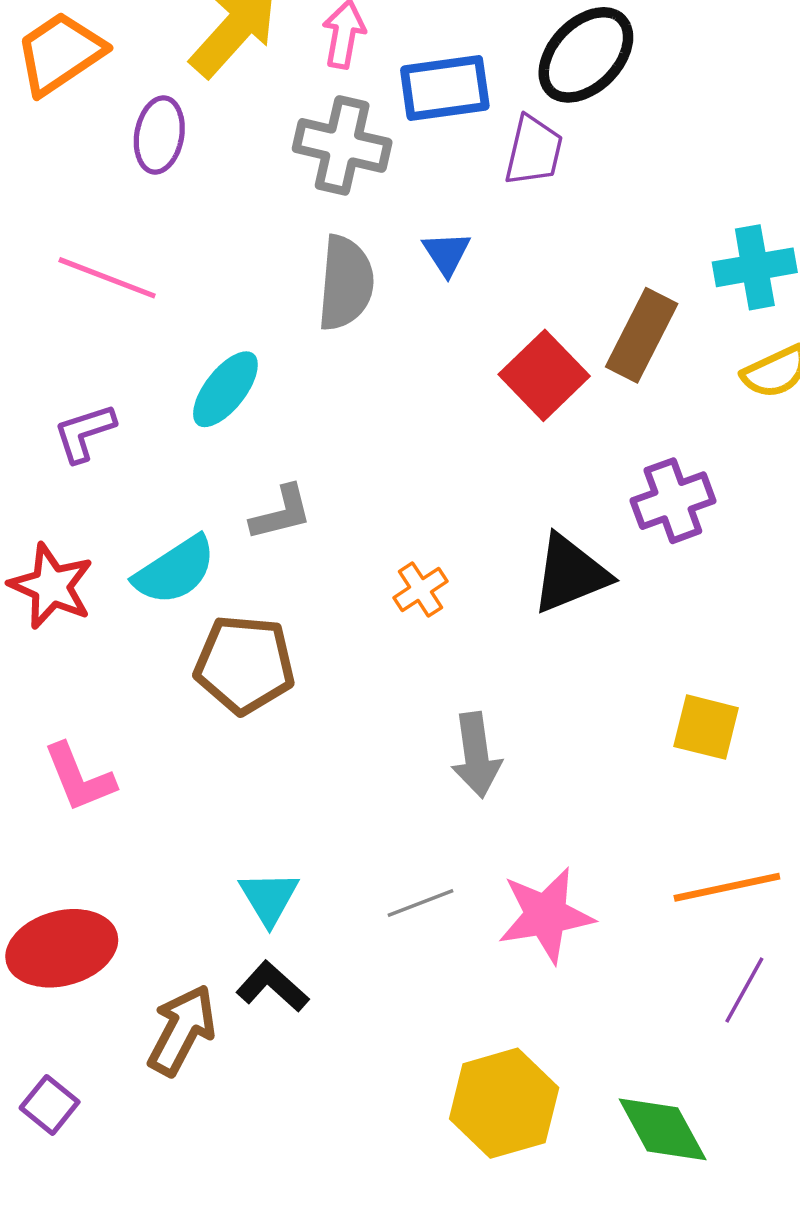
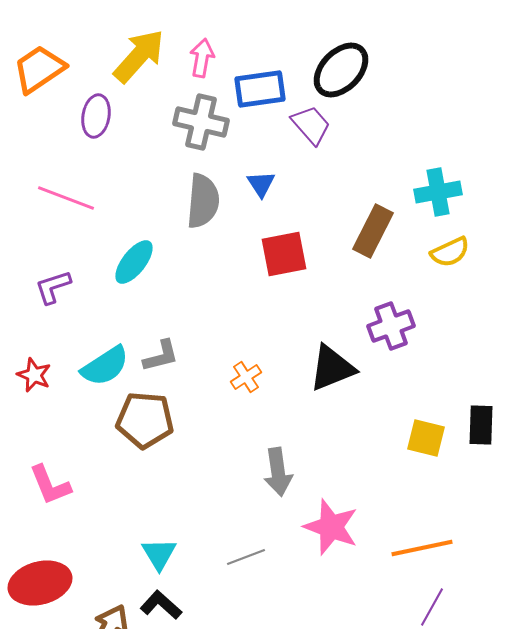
purple trapezoid: (534, 151) -> (311, 125), turned -54
red square: (544, 375) -> (284, 254), moved, turned 33
gray L-shape: (281, 513) -> (161, 356), moved
red star: (51, 586) -> (34, 375), size x0.7
yellow square: (706, 727) -> (426, 438), moved
pink star: (546, 915) -> (331, 527), moved, turned 30

